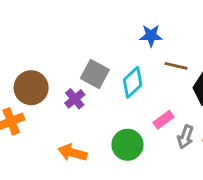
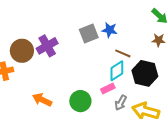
gray square: (95, 74) -> (89, 34), moved, turned 30
cyan diamond: (133, 82) -> (117, 71), moved
purple cross: (75, 99) -> (47, 46), moved, size x1.5

